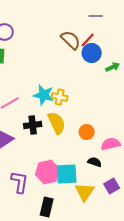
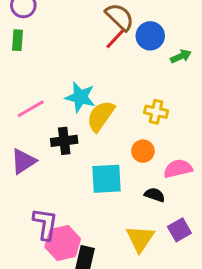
red line: (88, 40) -> (115, 39), moved
yellow cross: (60, 97) -> (156, 112), moved
yellow semicircle: (57, 123) -> (101, 116), moved, turned -120
pink hexagon: (48, 172) -> (63, 243), moved
cyan square: (67, 174) -> (106, 179), moved

